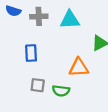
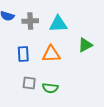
orange triangle: (79, 67) -> (51, 54), moved

